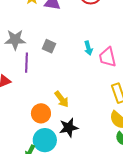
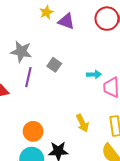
cyan arrow: (88, 48) -> (94, 74), turned -88
yellow arrow: (62, 99) -> (82, 123), moved

